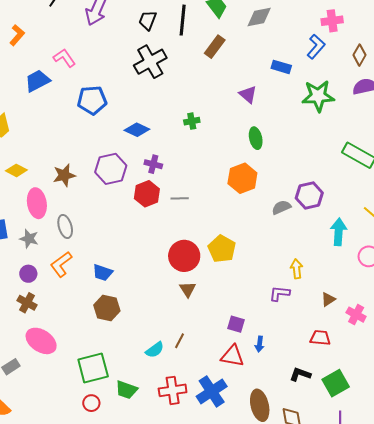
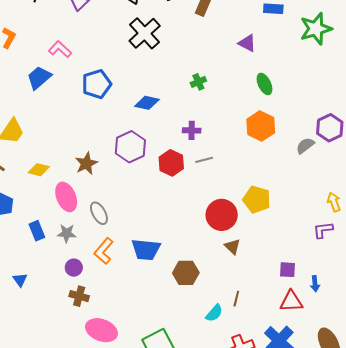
purple cross: (153, 164) -> (192, 130), moved
blue trapezoid: (103, 273) -> (146, 250), size x1.4
brown hexagon: (107, 308) -> (186, 273), moved

